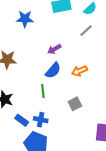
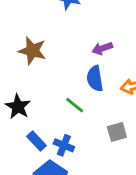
blue semicircle: (53, 70) -> (95, 79), turned 120
green line: (43, 91) -> (75, 105), turned -56

